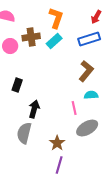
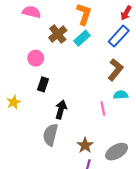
brown cross: (31, 37) -> (58, 34), turned -30
blue rectangle: (89, 39) -> (119, 36), turned -30
pink circle: (10, 46) -> (36, 58), moved
gray ellipse: (87, 128) -> (117, 152), moved

